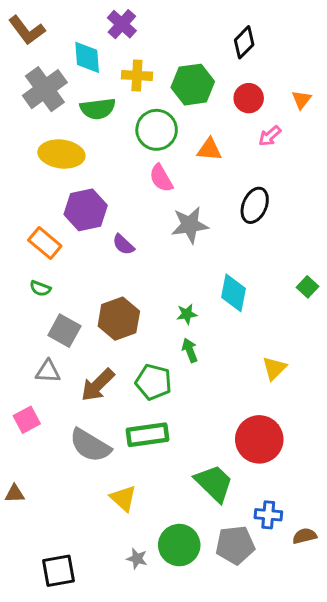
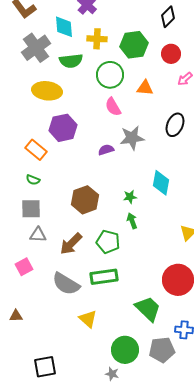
purple semicircle: (123, 245) -> (106, 150), moved, turned 119
gray square: (64, 331) -> (31, 209), moved, turned -30
gray star: (137, 559) -> (112, 374), moved

